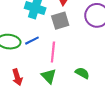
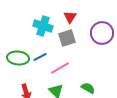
pink line: (53, 52) -> (60, 68), turned 54

